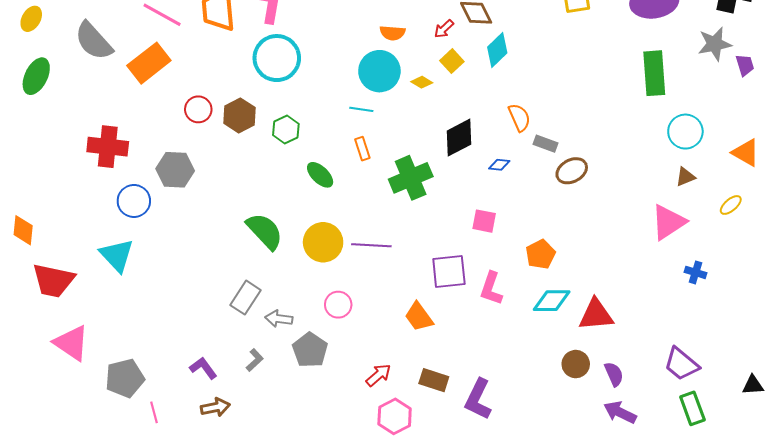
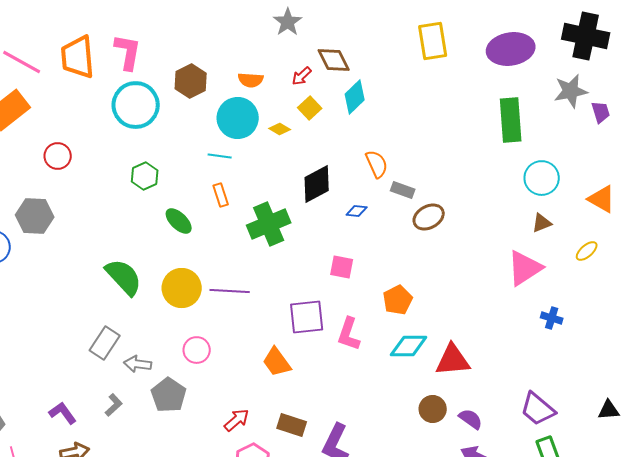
brown hexagon: (240, 115) -> (191, 81), moved
purple semicircle: (614, 374) -> (471, 419), turned -30
black triangle: (753, 385) -> (609, 410), moved

